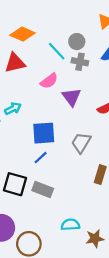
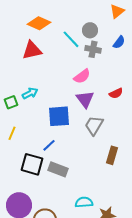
pink semicircle: (49, 81) -> (82, 76), moved
purple triangle: (71, 97) -> (85, 99), moved
blue line: (41, 158) -> (49, 145), moved

